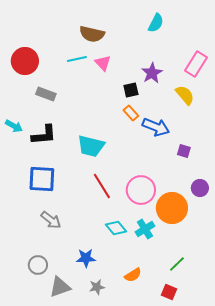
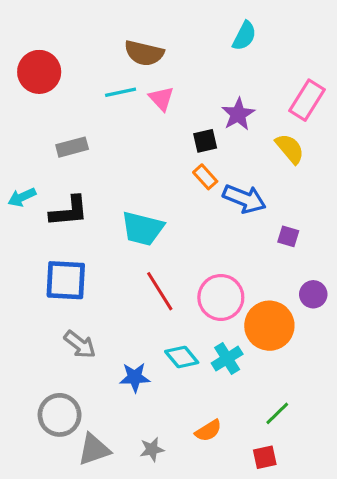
red circle: (25, 61) -> (39, 72), moved
gray rectangle: (46, 94) -> (72, 147), turned -36
cyan arrow: (14, 126) -> (22, 197), turned 126
blue star: (86, 258) -> (135, 377), moved
gray circle: (38, 265) -> (60, 415), size x1.4
red square: (169, 292) -> (265, 457), turned -35

